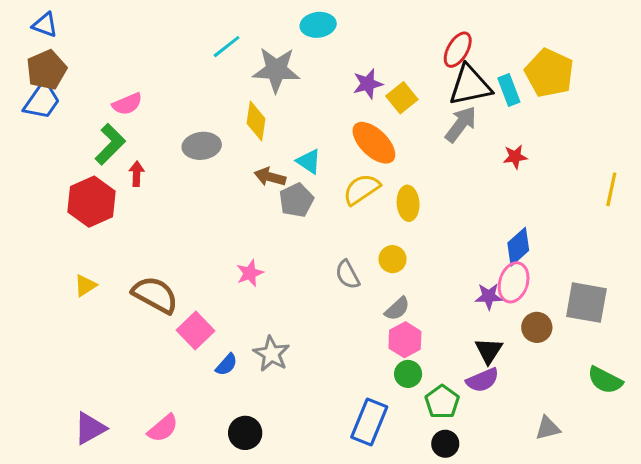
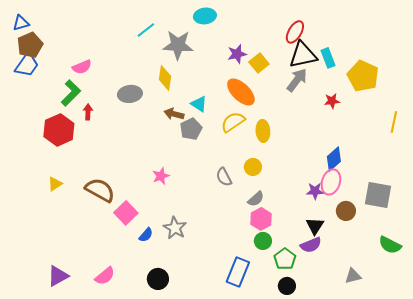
blue triangle: (45, 25) -> (21, 23), moved, turned -36
yellow pentagon: (549, 73) -> (363, 76), moved

